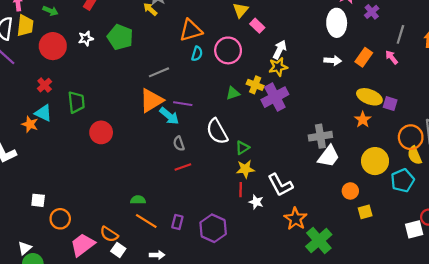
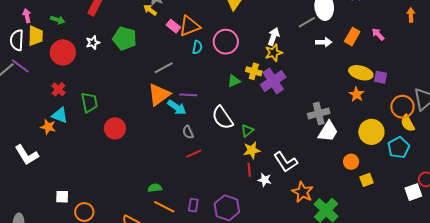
pink rectangle: (257, 26) -> (173, 26), moved
gray line: (400, 34) -> (307, 22), moved, turned 48

